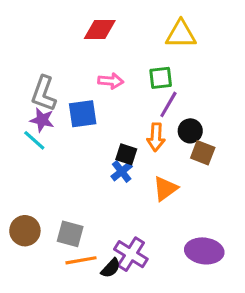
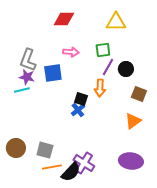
black circle: (190, 131) -> (126, 69), moved
cyan line: (34, 140) -> (22, 90), turned -56
brown square: (203, 153) -> (139, 94), moved
orange triangle: (165, 189) -> (133, 121), moved
black semicircle: (111, 268) -> (71, 172), size x1.5

